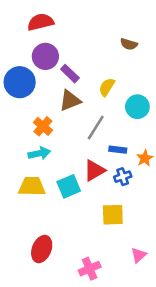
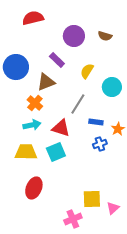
purple circle: (45, 56) -> (74, 36), moved
brown triangle: (70, 101) -> (46, 82), moved
red triangle: (94, 170) -> (61, 128), moved, turned 48
yellow square: (113, 215) -> (92, 199), moved
red ellipse: (42, 249) -> (34, 188), moved

